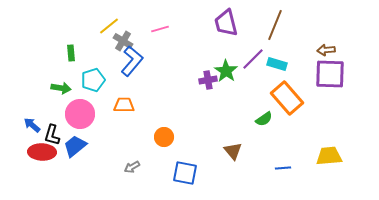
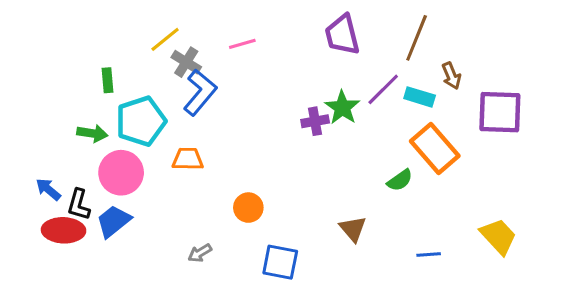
brown arrow: (326, 50) -> (451, 76), moved, turned -108
cyan pentagon: (93, 80) -> (141, 121), size x1.4
yellow trapezoid: (329, 156) -> (498, 236), turned 52

